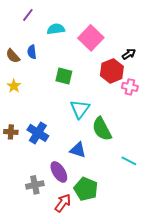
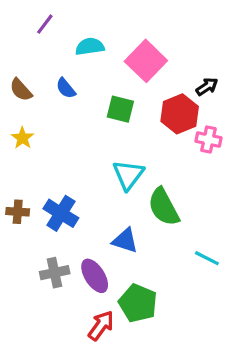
blue semicircle: (32, 52) -> (66, 88), moved, turned -32
green square: (64, 76) -> (120, 109), moved
gray cross: (35, 185) -> (55, 273), moved

